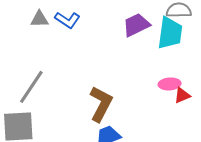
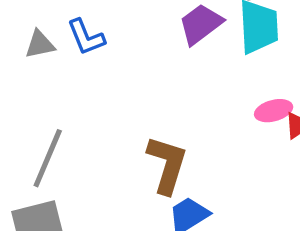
blue L-shape: (67, 20) -> (86, 37), turned 45

